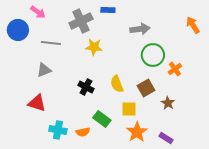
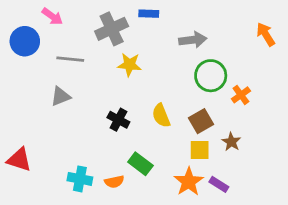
red triangle: (37, 103) -> (19, 160), moved
yellow square: (129, 109) -> (200, 150), moved
purple rectangle: (166, 138) -> (219, 184), moved

